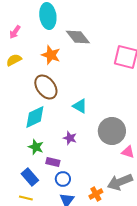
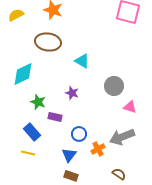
brown ellipse: (46, 87) -> (48, 42), turned -45
cyan diamond: (35, 117) -> (23, 74), moved
gray circle: (112, 131) -> (114, 86), size x0.7
blue circle: (63, 179) -> (79, 134), moved

